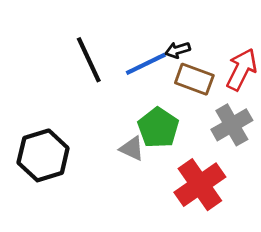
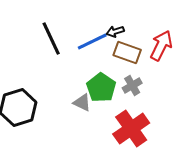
gray cross: (232, 125) -> (132, 86), moved, size x0.7

